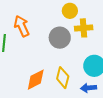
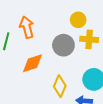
orange diamond: (36, 80) -> (32, 63), moved

